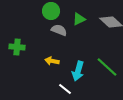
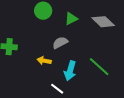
gray semicircle: (59, 30) -> (60, 43), moved, turned -49

